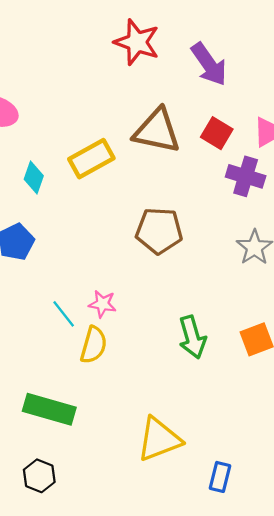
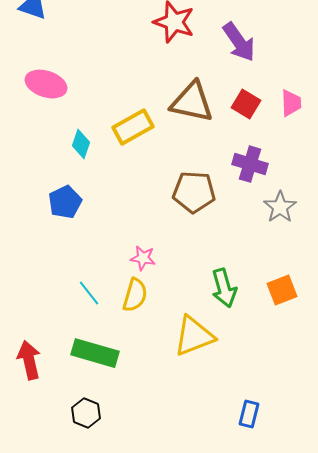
purple cross: (246, 176) -> (250, 164), moved
cyan line: (64, 314) -> (89, 293), moved
yellow triangle: (159, 439) -> (194, 336), moved

